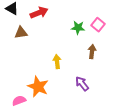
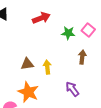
red arrow: (39, 13) -> (41, 18), moved
brown triangle: (21, 33) -> (27, 64), moved

